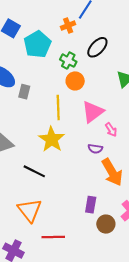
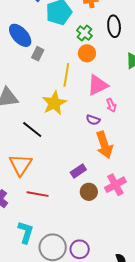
black ellipse: (97, 47) -> (114, 26), turned -60
purple rectangle: (91, 205) -> (78, 171), turned 35

